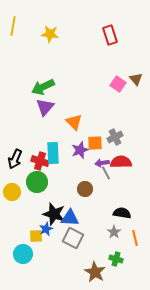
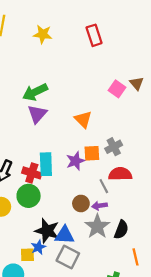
red rectangle: (110, 35) -> (94, 35), moved
orange triangle: (74, 122) -> (83, 119), moved
purple arrow: (102, 163) -> (99, 206), moved
black semicircle: (122, 213) -> (121, 230), turned 102
gray star: (114, 232) -> (97, 226), moved, size x1.6

